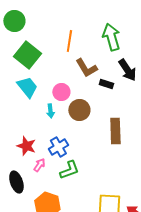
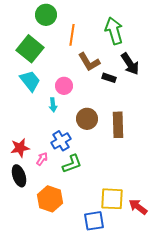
green circle: (14, 21) -> (46, 15), moved
brown circle: (79, 110) -> (87, 119), moved
red star: (26, 146) -> (20, 148), moved, turned -30

